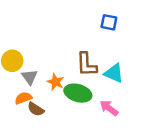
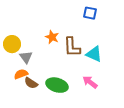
orange star: (56, 82) -> (52, 37), moved
green ellipse: (78, 93) -> (57, 85), moved

